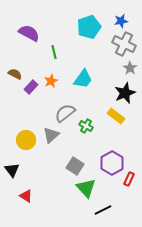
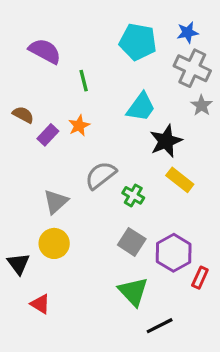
cyan pentagon: (89, 27) -> (138, 42), turned 30
cyan trapezoid: (83, 79) -> (141, 107), moved
black star: (125, 93) -> (166, 141), moved
gray triangle: (51, 135) -> (56, 202), moved
yellow circle: (26, 140) -> (54, 243), moved
gray square: (75, 166) -> (132, 242), moved

